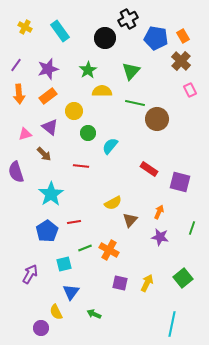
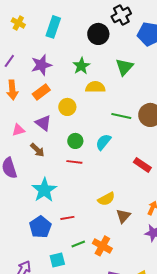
cyan rectangle: (60, 31) -> (53, 27), turned 55
green line: (135, 103) -> (121, 116), moved
green circle: (88, 133) -> (75, 141), moved

